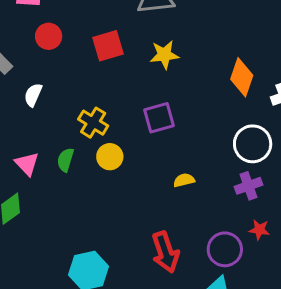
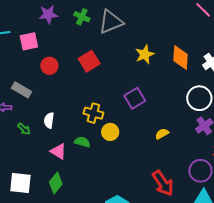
yellow star: (164, 55) -> (145, 54), moved
white semicircle: (33, 95) -> (49, 120), moved
green semicircle: (65, 160) -> (82, 142), turned 105

